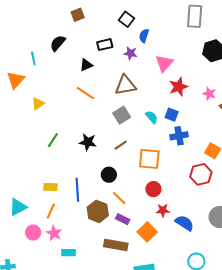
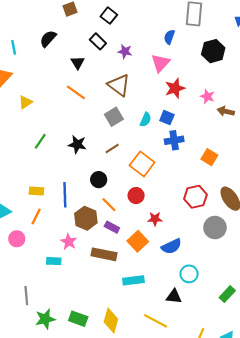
black square: (126, 19) -> (109, 16), moved
blue semicircle: (144, 36) -> (169, 37), moved
black rectangle: (105, 45) -> (98, 41), turned 56
cyan line: (33, 58) -> (14, 47), moved
black triangle: (86, 65) -> (78, 63), turned -40
brown triangle: (126, 85) -> (119, 85), turned 45
cyan semicircle: (152, 117) -> (146, 120), turned 64
orange square: (149, 159) -> (142, 164), turned 30
red hexagon: (201, 174) -> (195, 197), moved
red circle: (153, 189) -> (136, 196), moved
blue semicircle: (184, 223) -> (171, 246), moved, turned 120
pink star: (54, 233) -> (69, 242), moved

